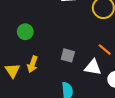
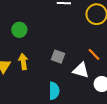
yellow arrow: (32, 64) -> (23, 62), turned 147

